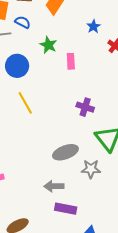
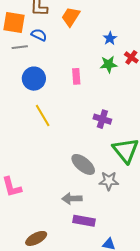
green star: (48, 45) -> (109, 64), moved, turned -30
pink rectangle: (71, 61) -> (76, 76), moved
gray ellipse: (65, 152) -> (83, 164), turned 60

